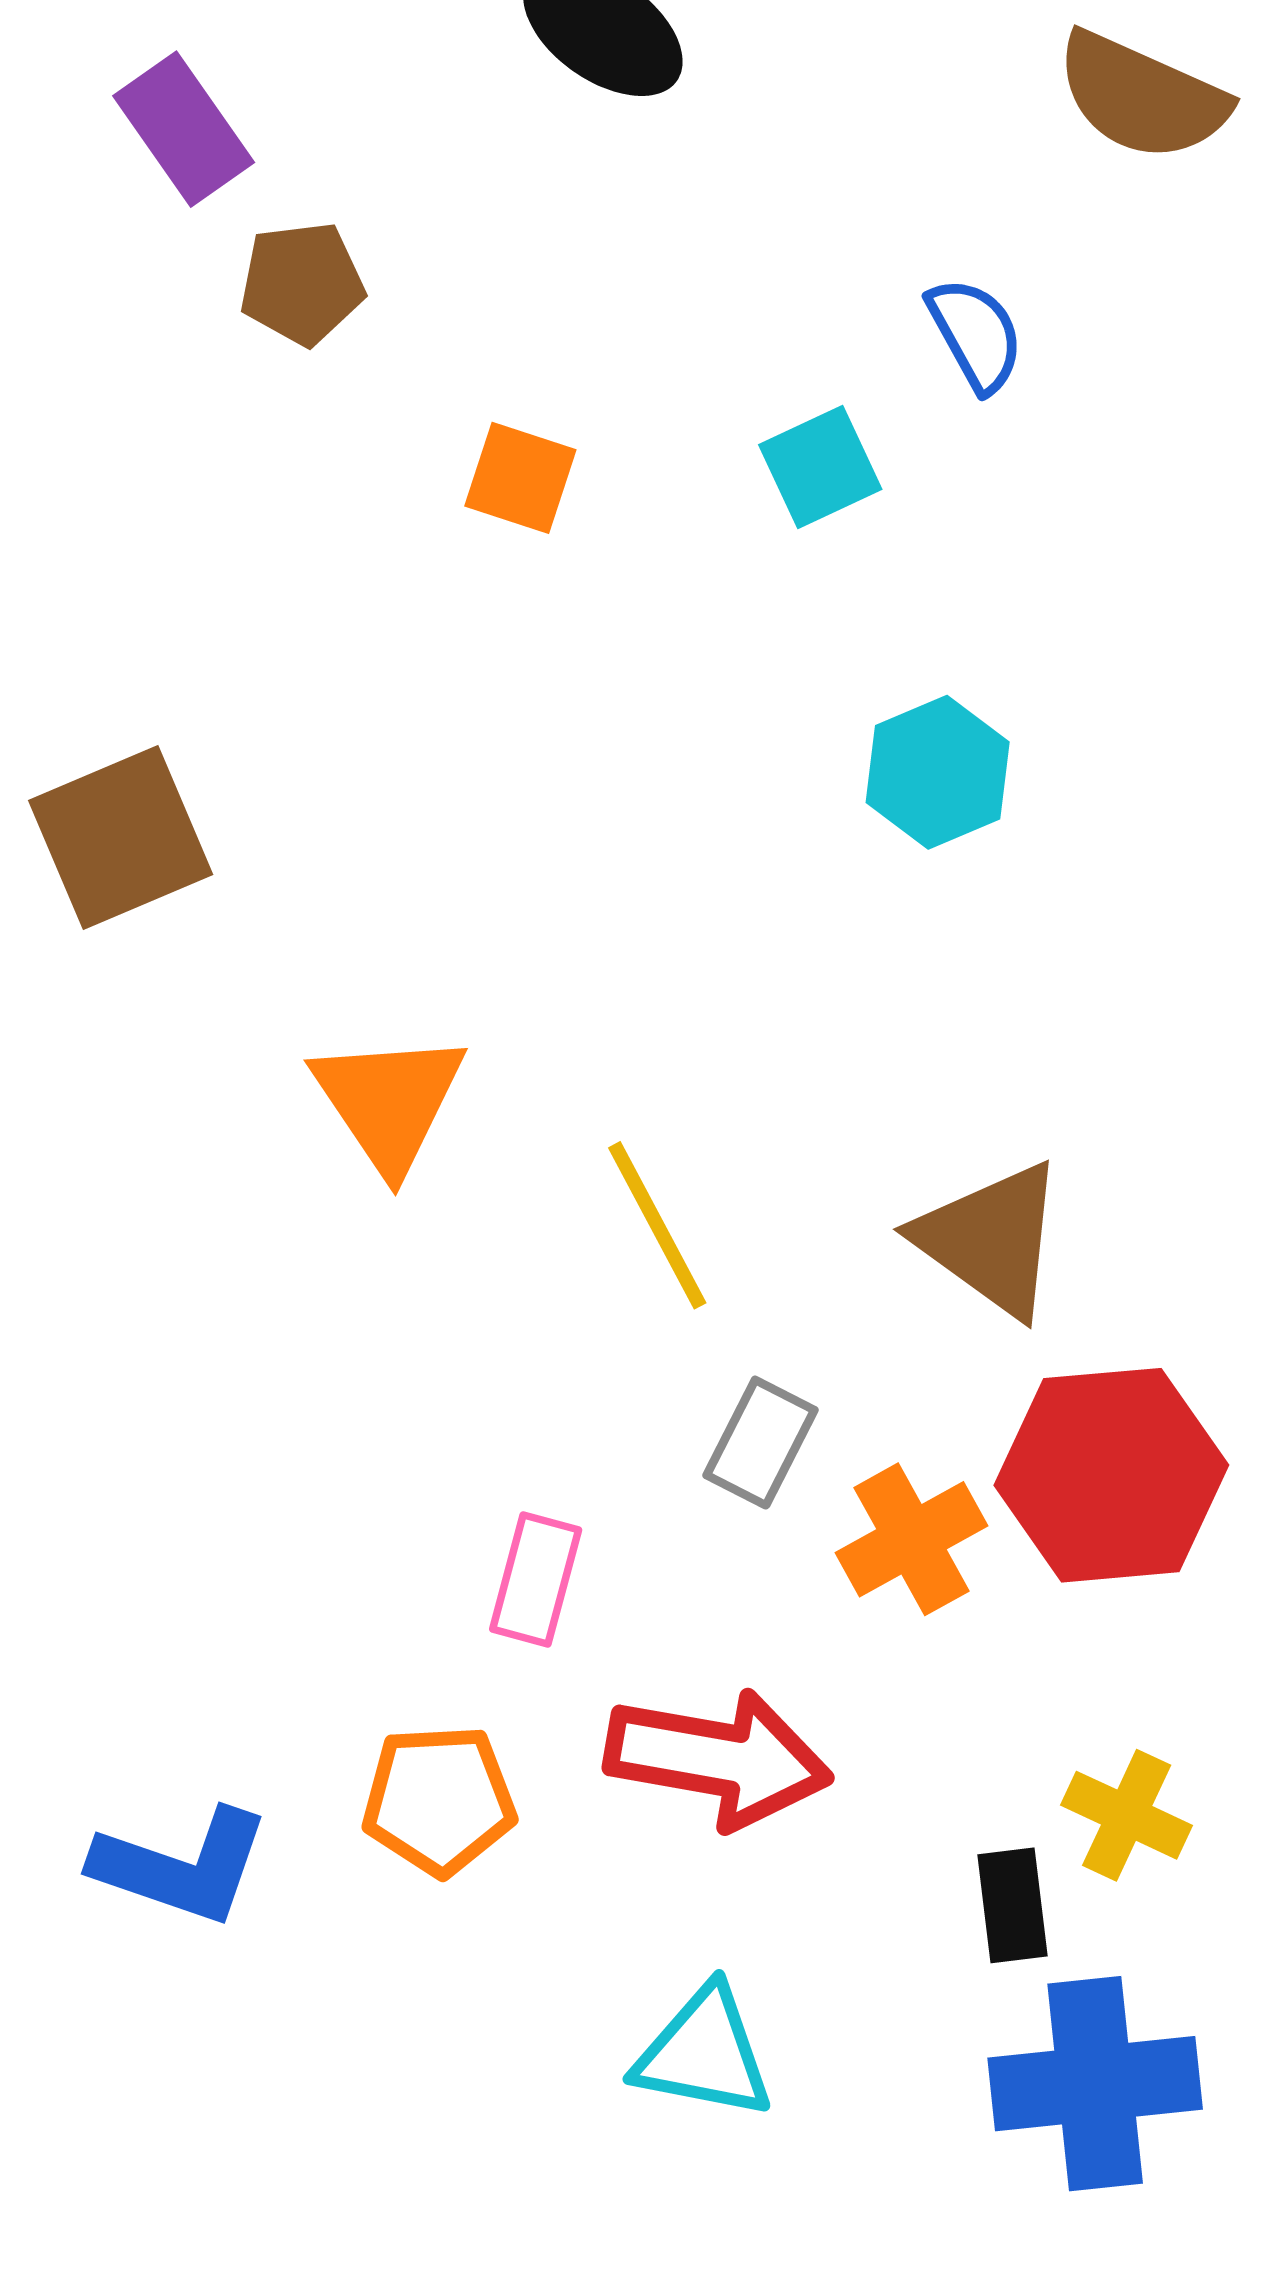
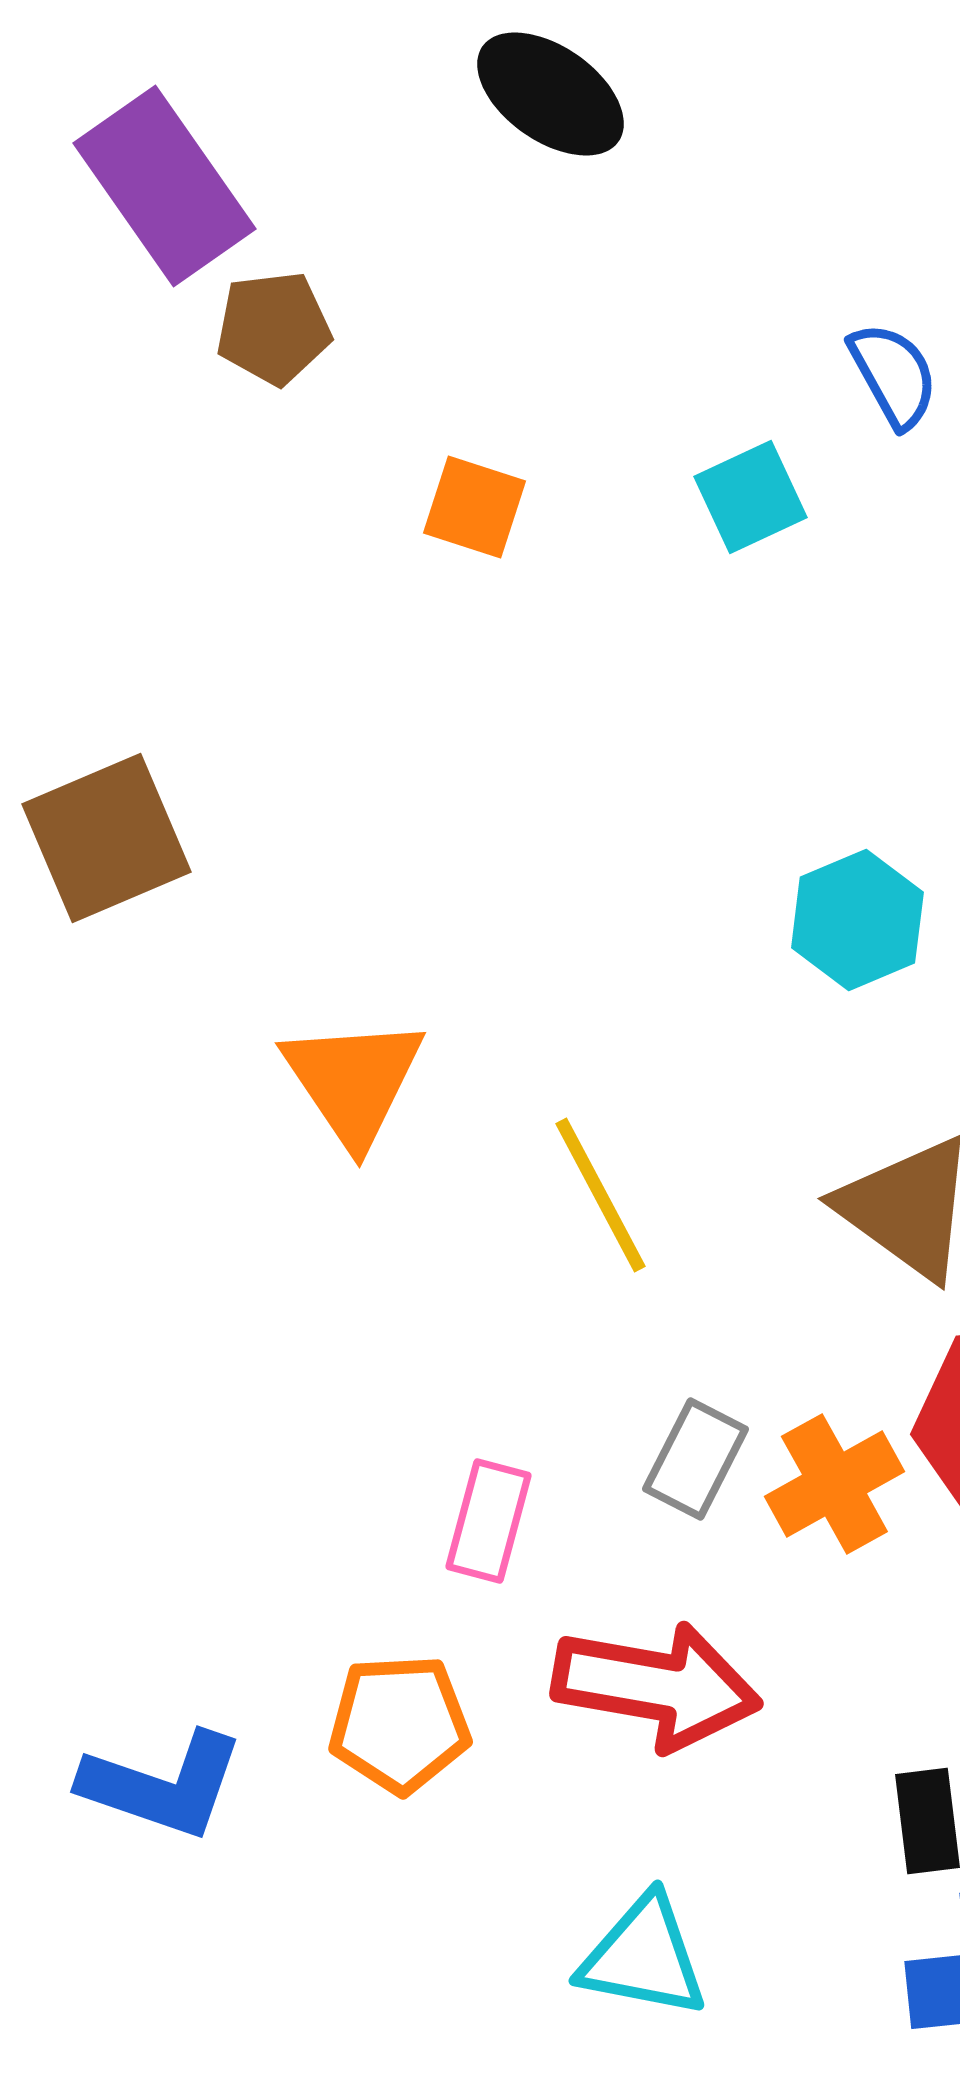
purple rectangle: (184, 129) -> (164, 186), size x1.4
cyan hexagon: (938, 772) -> (857, 920), moved
gray rectangle: (760, 1443) -> (695, 1459), moved

